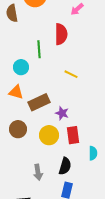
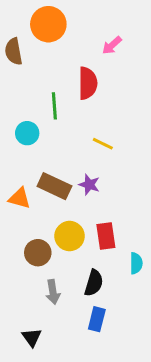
orange triangle: (16, 92) -> (20, 198), moved
brown rectangle: (39, 102) -> (54, 186), turned 50
purple star: (62, 113) -> (89, 185), moved
brown circle: (18, 129) -> (38, 253), moved

